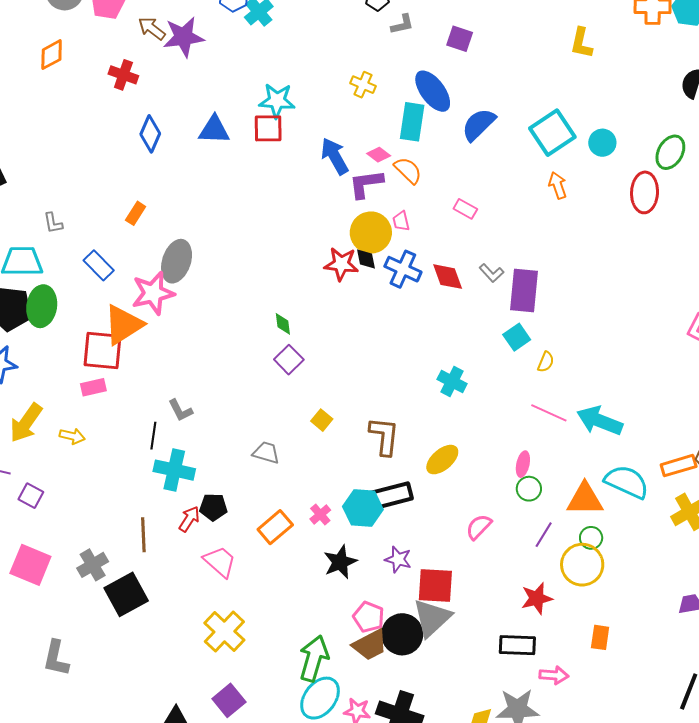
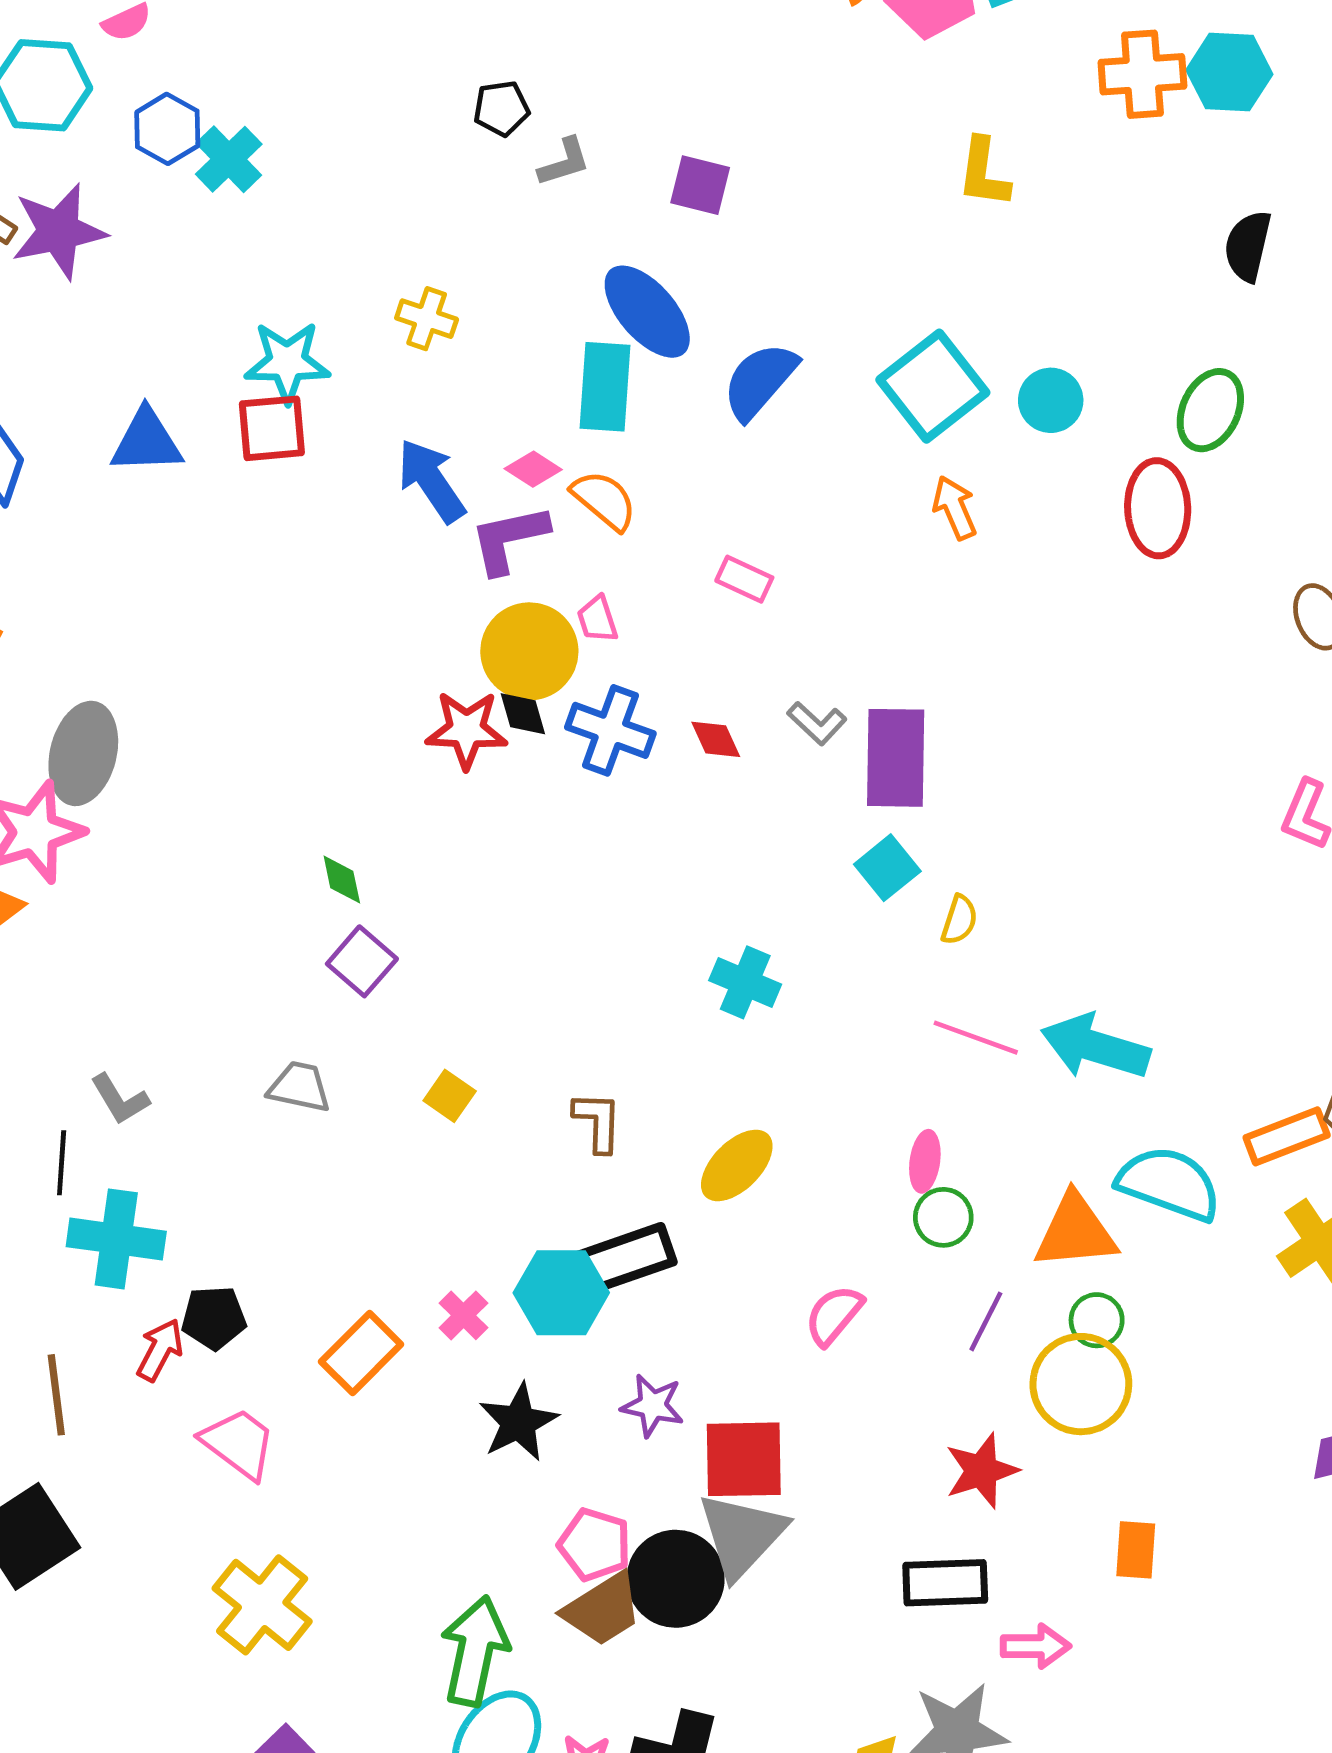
yellow cross: (363, 85) -> (427, 319), moved
red diamond: (448, 277) -> (716, 739), size x0.7
brown L-shape: (384, 436) -> (598, 1122), size x0.7
gray trapezoid: (266, 453) -> (299, 1087), moved

